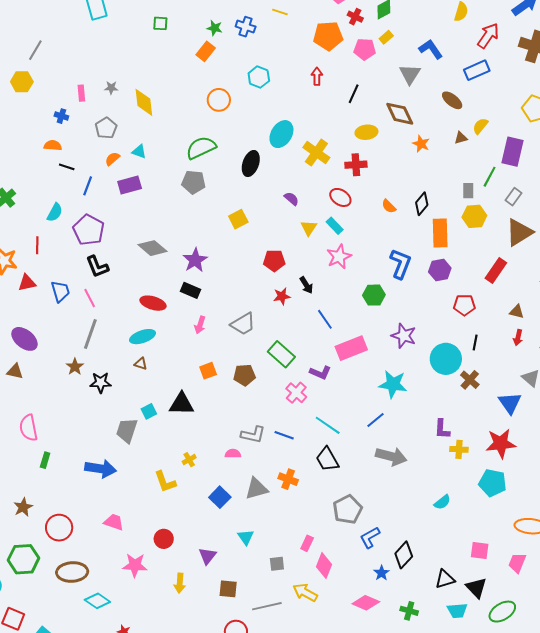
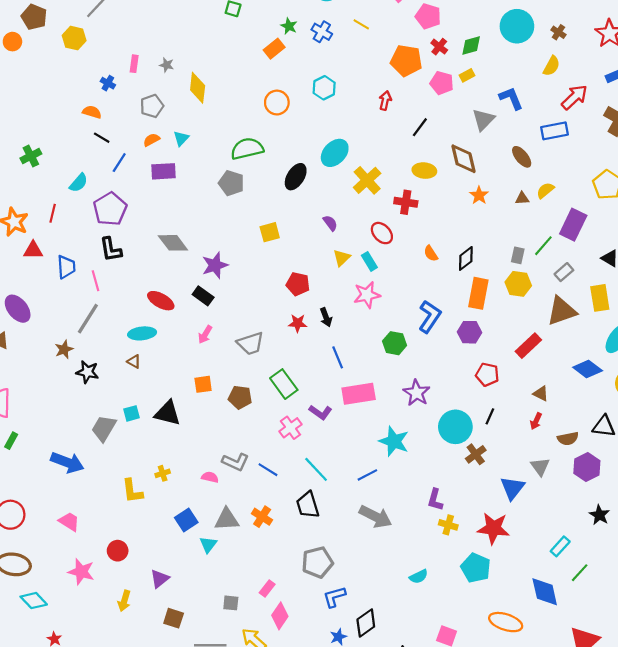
cyan triangle: (139, 152) -> (181, 138), turned 42
cyan triangle: (246, 537) -> (208, 544), moved

